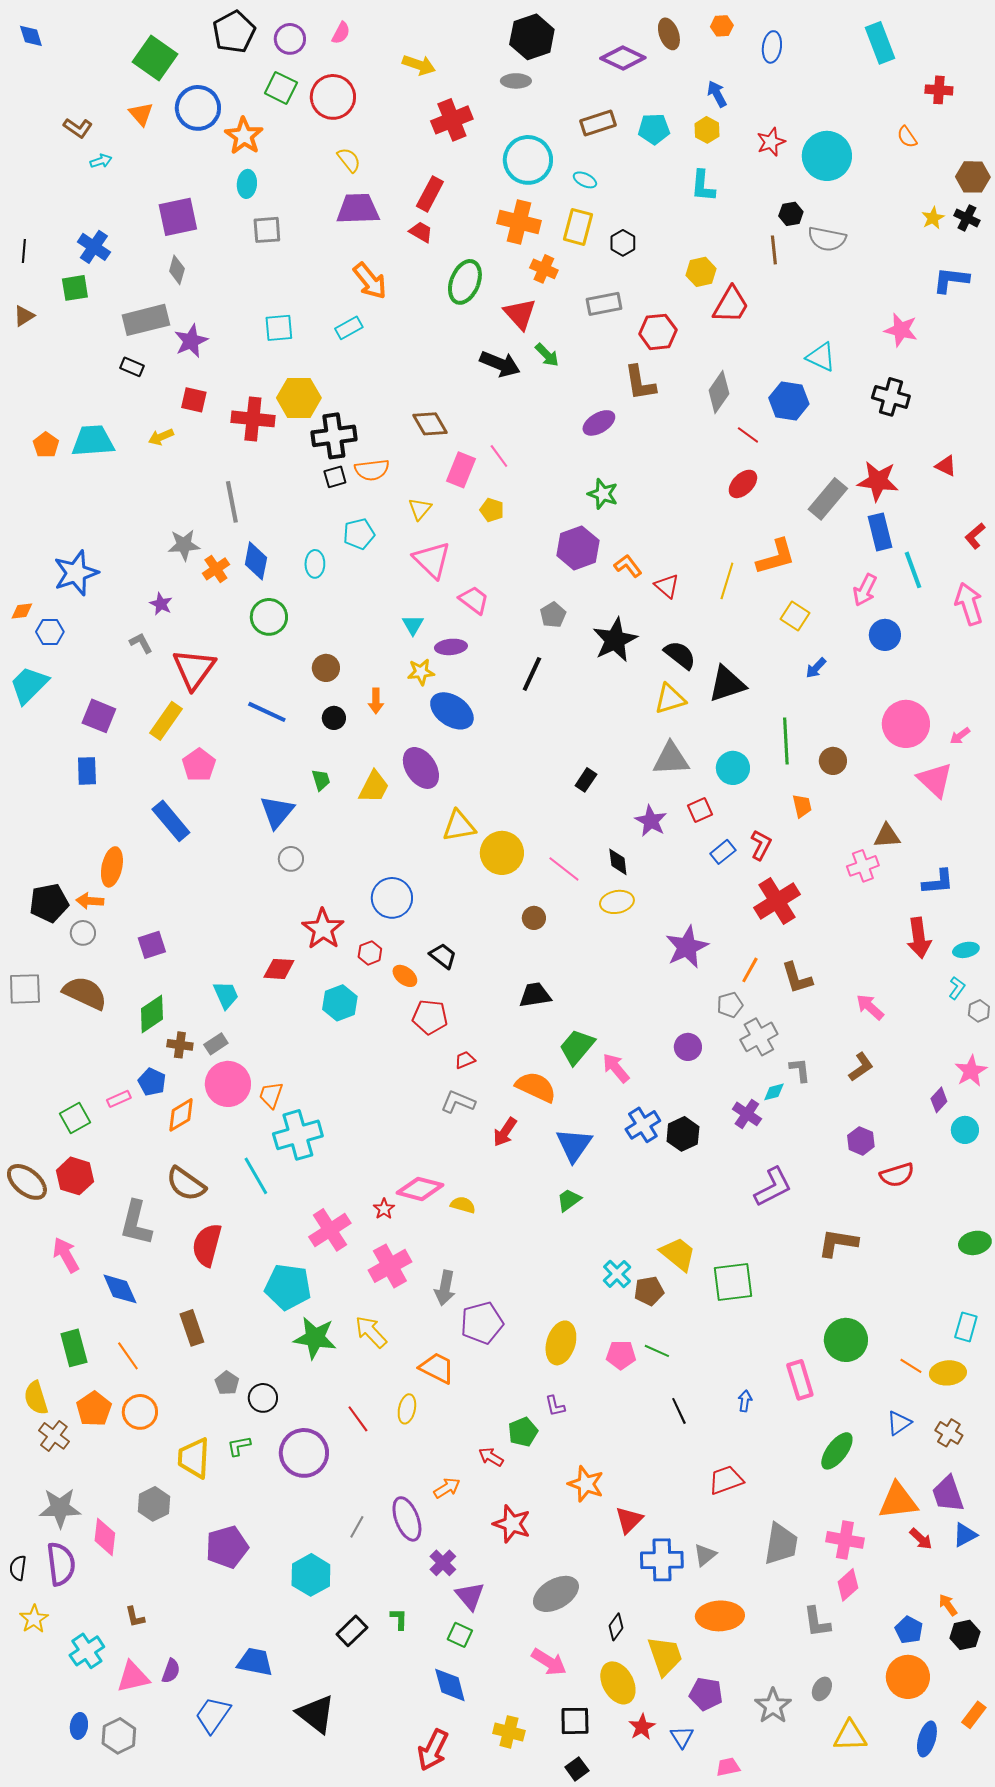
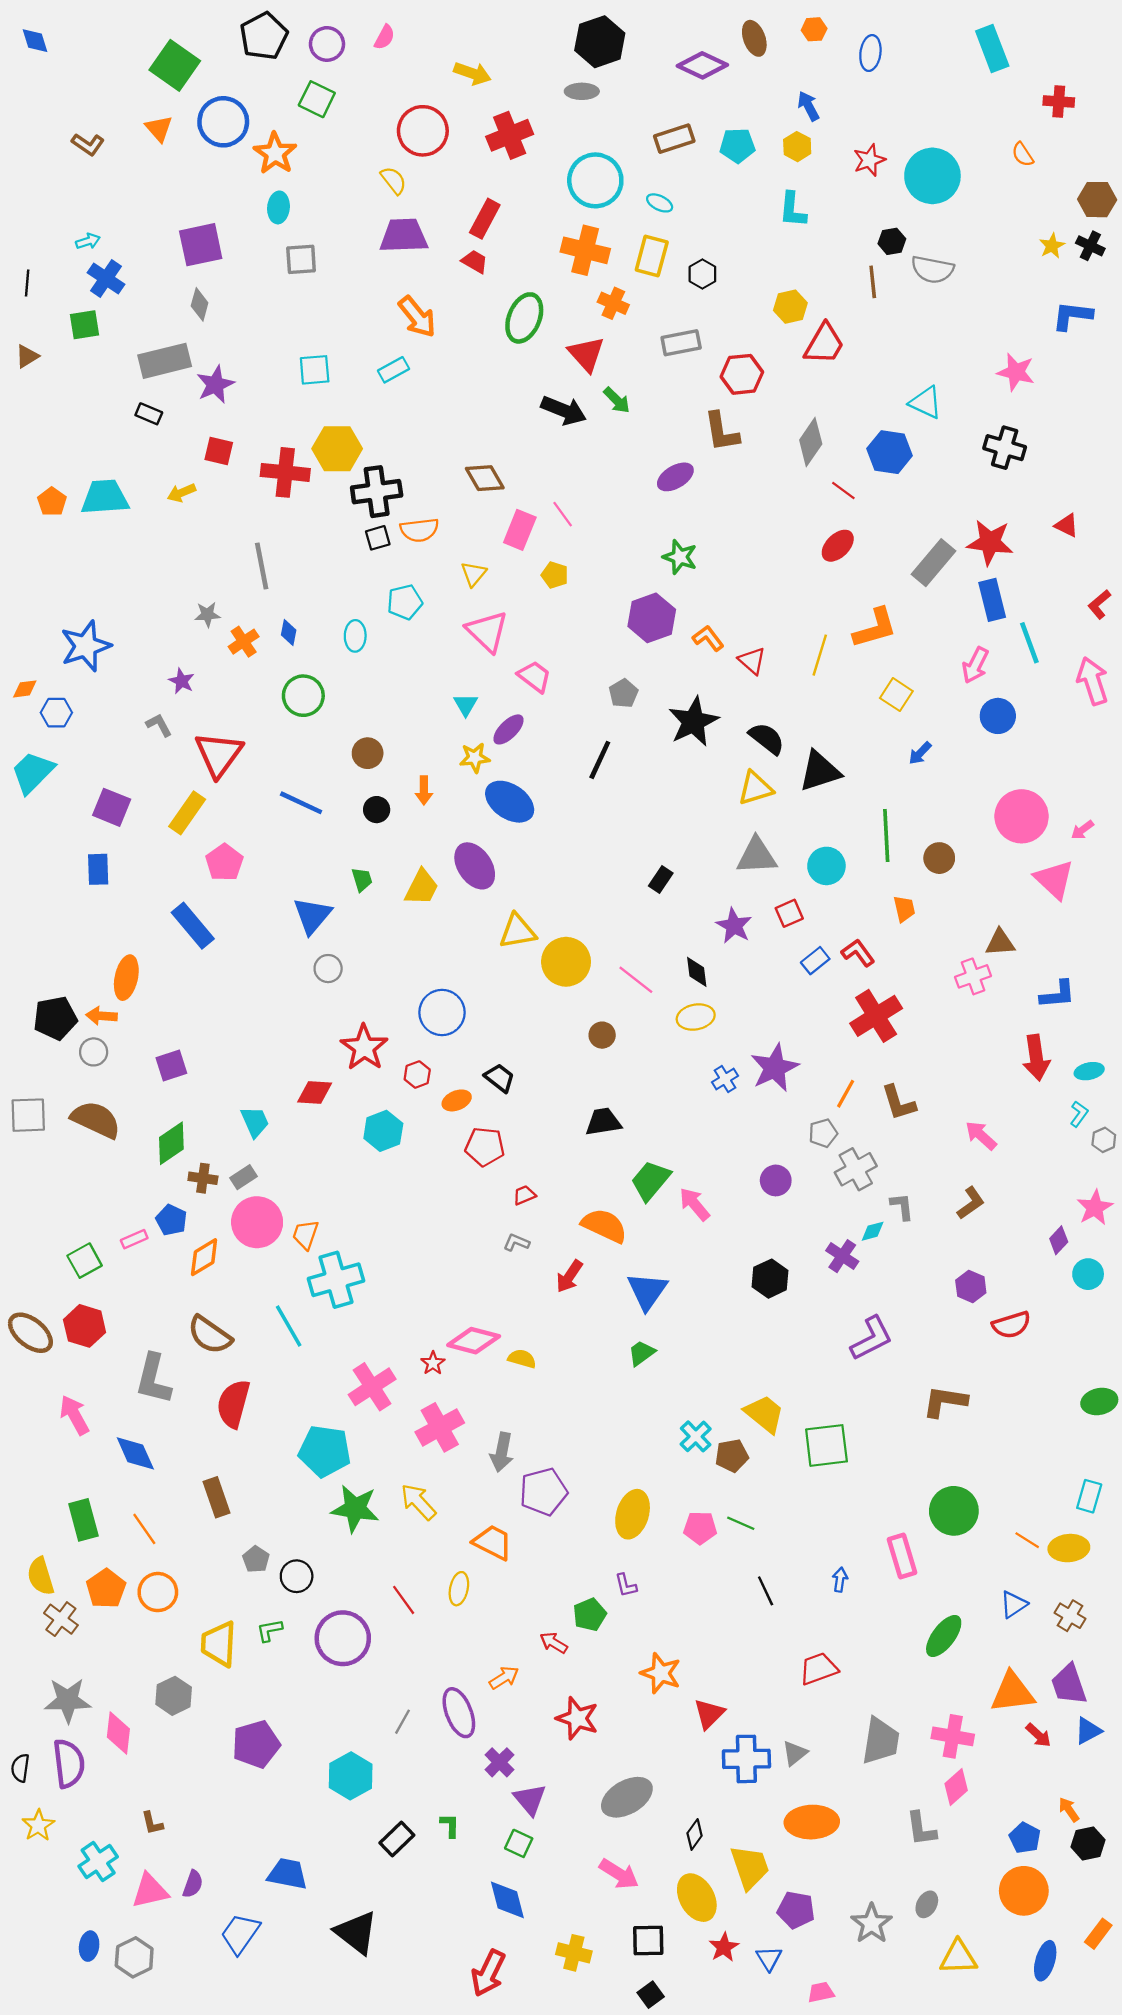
red circle: (333, 97) -> (423, 131), moved
cyan arrow: (101, 161) -> (88, 241), moved
gray star: (184, 545) -> (207, 614), size x0.7
blue diamond: (256, 561) -> (289, 633), size x0.6
purple ellipse: (451, 647) -> (509, 729), turned -40
red L-shape: (761, 845) -> (858, 953), turned -64
orange ellipse: (405, 976) -> (457, 1100), turned -60
gray L-shape: (458, 1102) -> (516, 1243), size x0.7
blue cross: (643, 1125) -> (725, 1079), moved, size x0.7

